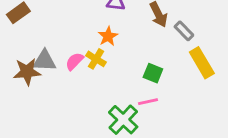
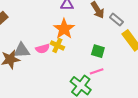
orange star: (108, 36) -> (64, 29), size x1.5
pink semicircle: (74, 61) -> (43, 49), turned -144

